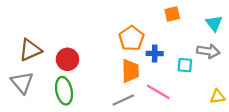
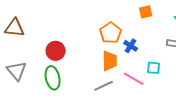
brown triangle: (30, 50) -> (15, 28), moved, turned 30
blue cross: (155, 53) -> (131, 46), turned 32
cyan square: (185, 65) -> (154, 68), moved

